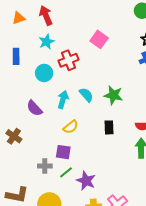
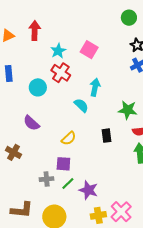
red arrow: (46, 15) -> (35, 31), turned 30
cyan star: (47, 42) -> (58, 51), moved
red cross: (69, 60) -> (61, 73), turned -30
green star: (113, 95) -> (128, 110), moved
cyan arrow: (63, 100) -> (95, 87), moved

